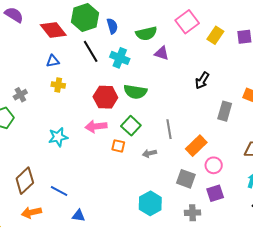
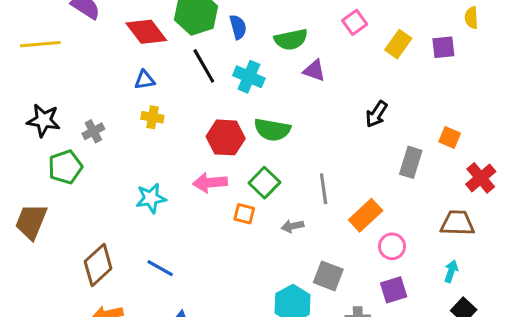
pink square: (187, 22) -> (355, 22), size x0.7
gray square: (186, 179) -> (328, 276), moved
blue line: (59, 191) -> (160, 268), moved

